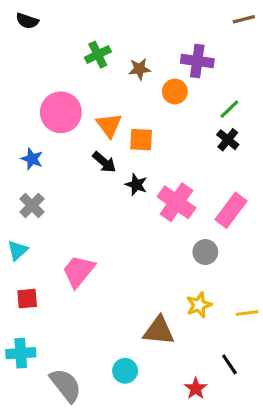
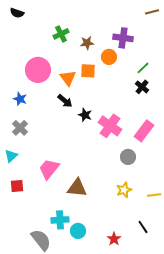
orange square: (141, 140) -> (88, 71), moved
brown triangle: (159, 331) -> (77, 188), moved
cyan cross: (21, 353) -> (60, 220), moved
red star: (196, 388) -> (114, 239), moved

